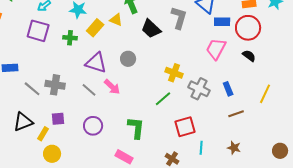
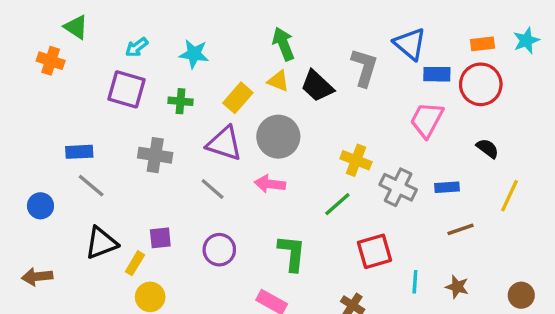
yellow triangle: (116, 20) -> (278, 81), moved
yellow rectangle: (95, 28) -> (238, 98), moved
black semicircle: (249, 56) -> (488, 148), moved
gray circle: (128, 59) -> (278, 137), size x1.6
gray cross: (55, 85) -> (155, 155), moved
pink arrow: (112, 87) -> (270, 184), moved, turned 144
gray line: (32, 89) -> (91, 186), moved
blue rectangle: (228, 89) -> (447, 187), turned -72
cyan line: (201, 148) -> (415, 282), moved
brown circle: (280, 151) -> (521, 295), moved

